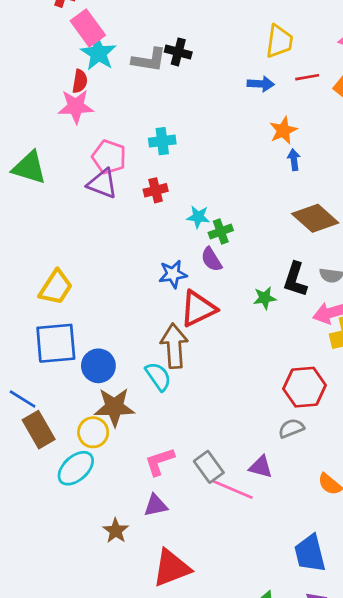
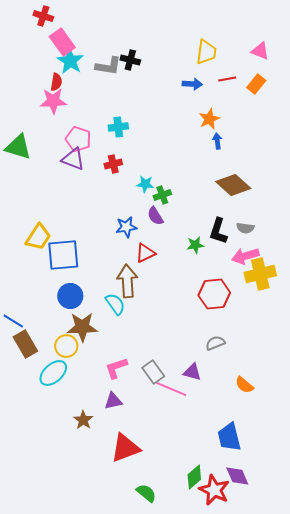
red triangle: (198, 309) -> (145, 253), size x0.7
blue square: (56, 343) -> (63, 255), moved
red hexagon: (305, 387) -> (214, 294), moved

